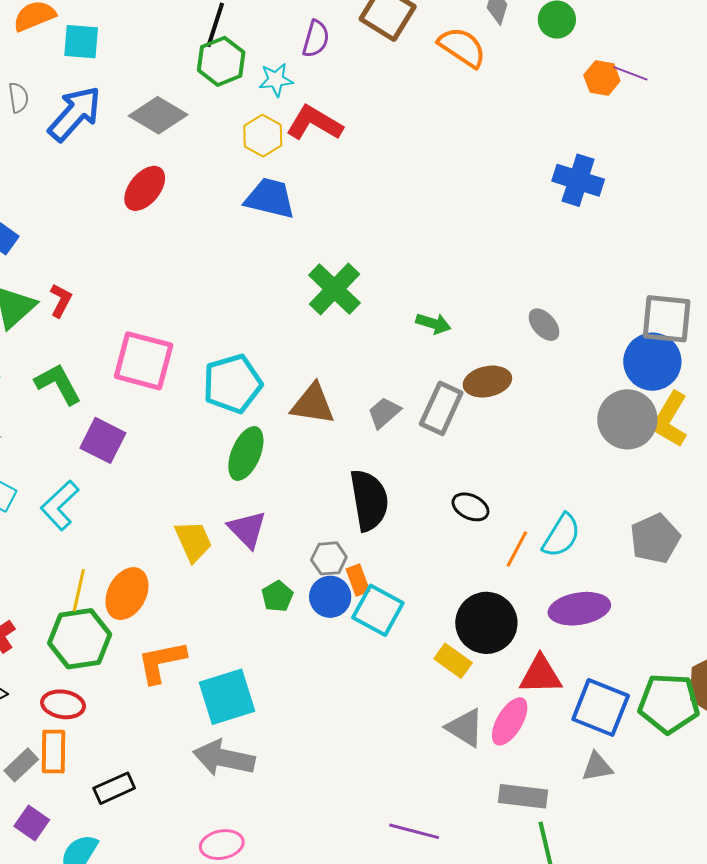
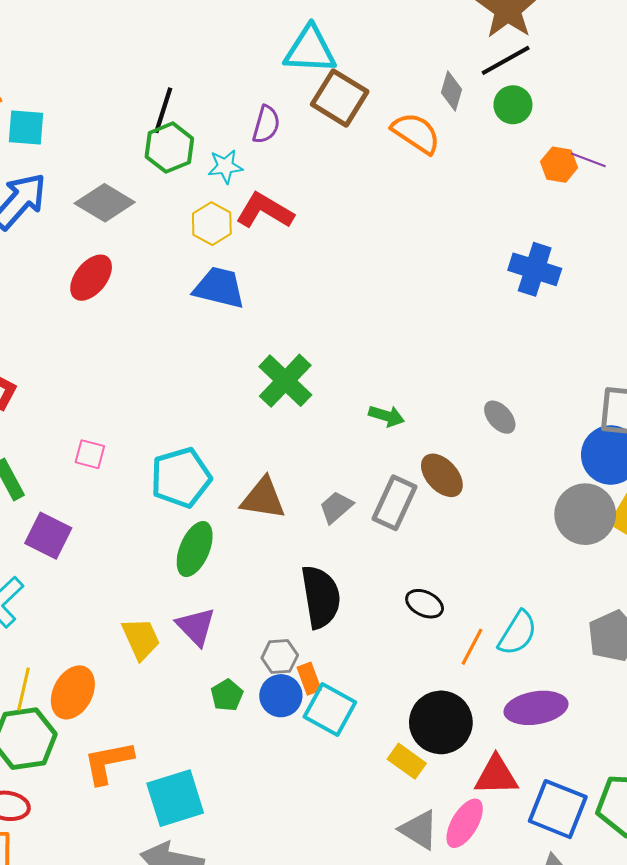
pink square: (144, 361) -> (90, 454), size x0.5
brown ellipse: (487, 382) -> (442, 475), turned 60

